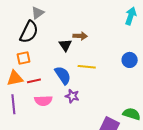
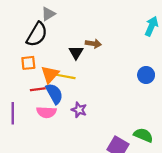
yellow line: (87, 67) -> (65, 76), moved
blue semicircle: (63, 75) -> (54, 94), moved
orange triangle: (15, 78) -> (50, 74), moved, turned -42

